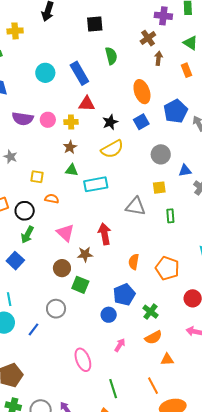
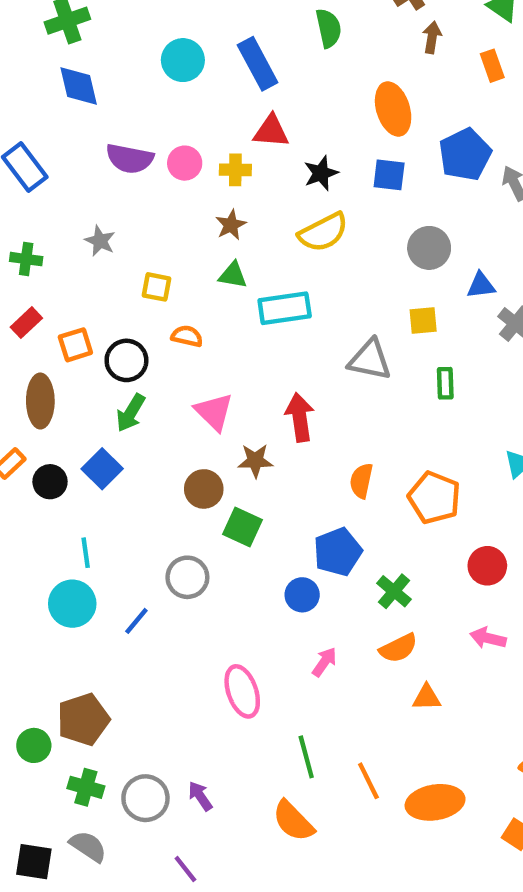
blue square: (141, 122) -> (389, 175), turned 35
orange line: (153, 386) -> (368, 781), moved

